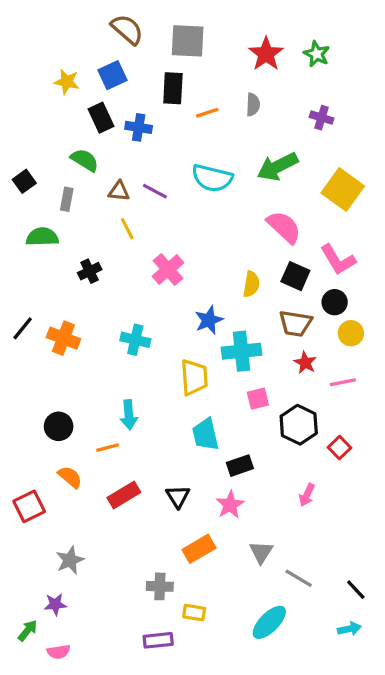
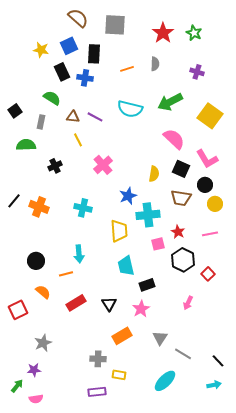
black rectangle: (173, 88) -> (94, 54), moved
red star: (305, 363) -> (178, 232), moved

